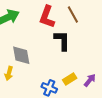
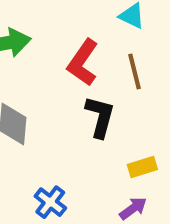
yellow rectangle: (70, 79) -> (142, 167), moved

